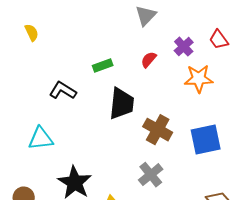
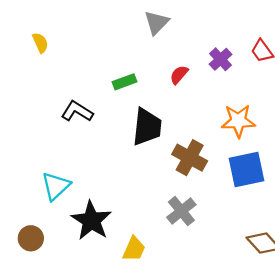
gray triangle: (146, 16) -> (156, 23), moved
orange star: (199, 79) -> (238, 121), moved
cyan triangle: (41, 139) -> (56, 186), moved, turned -36

